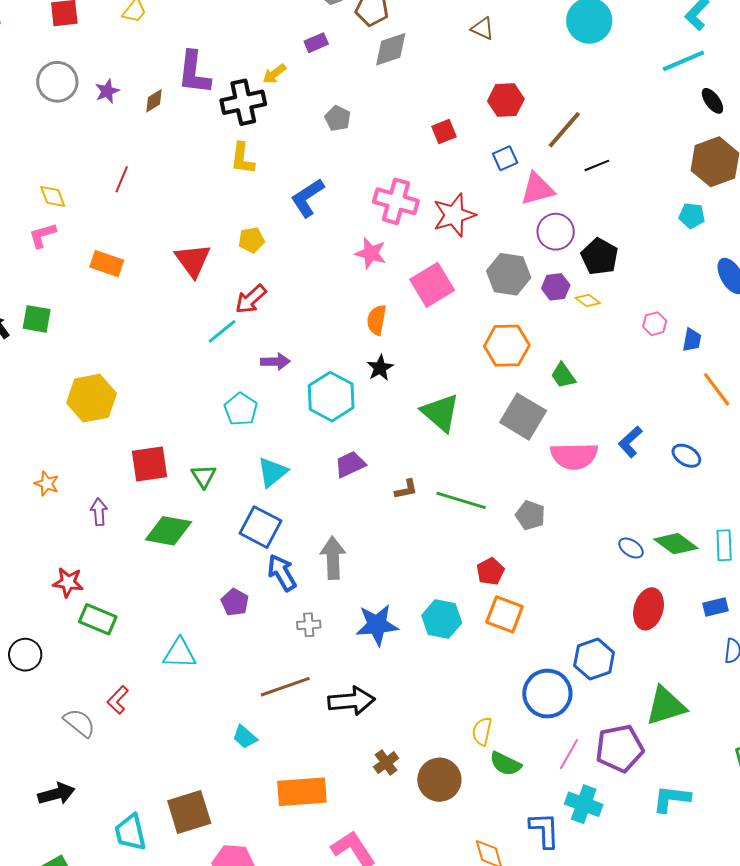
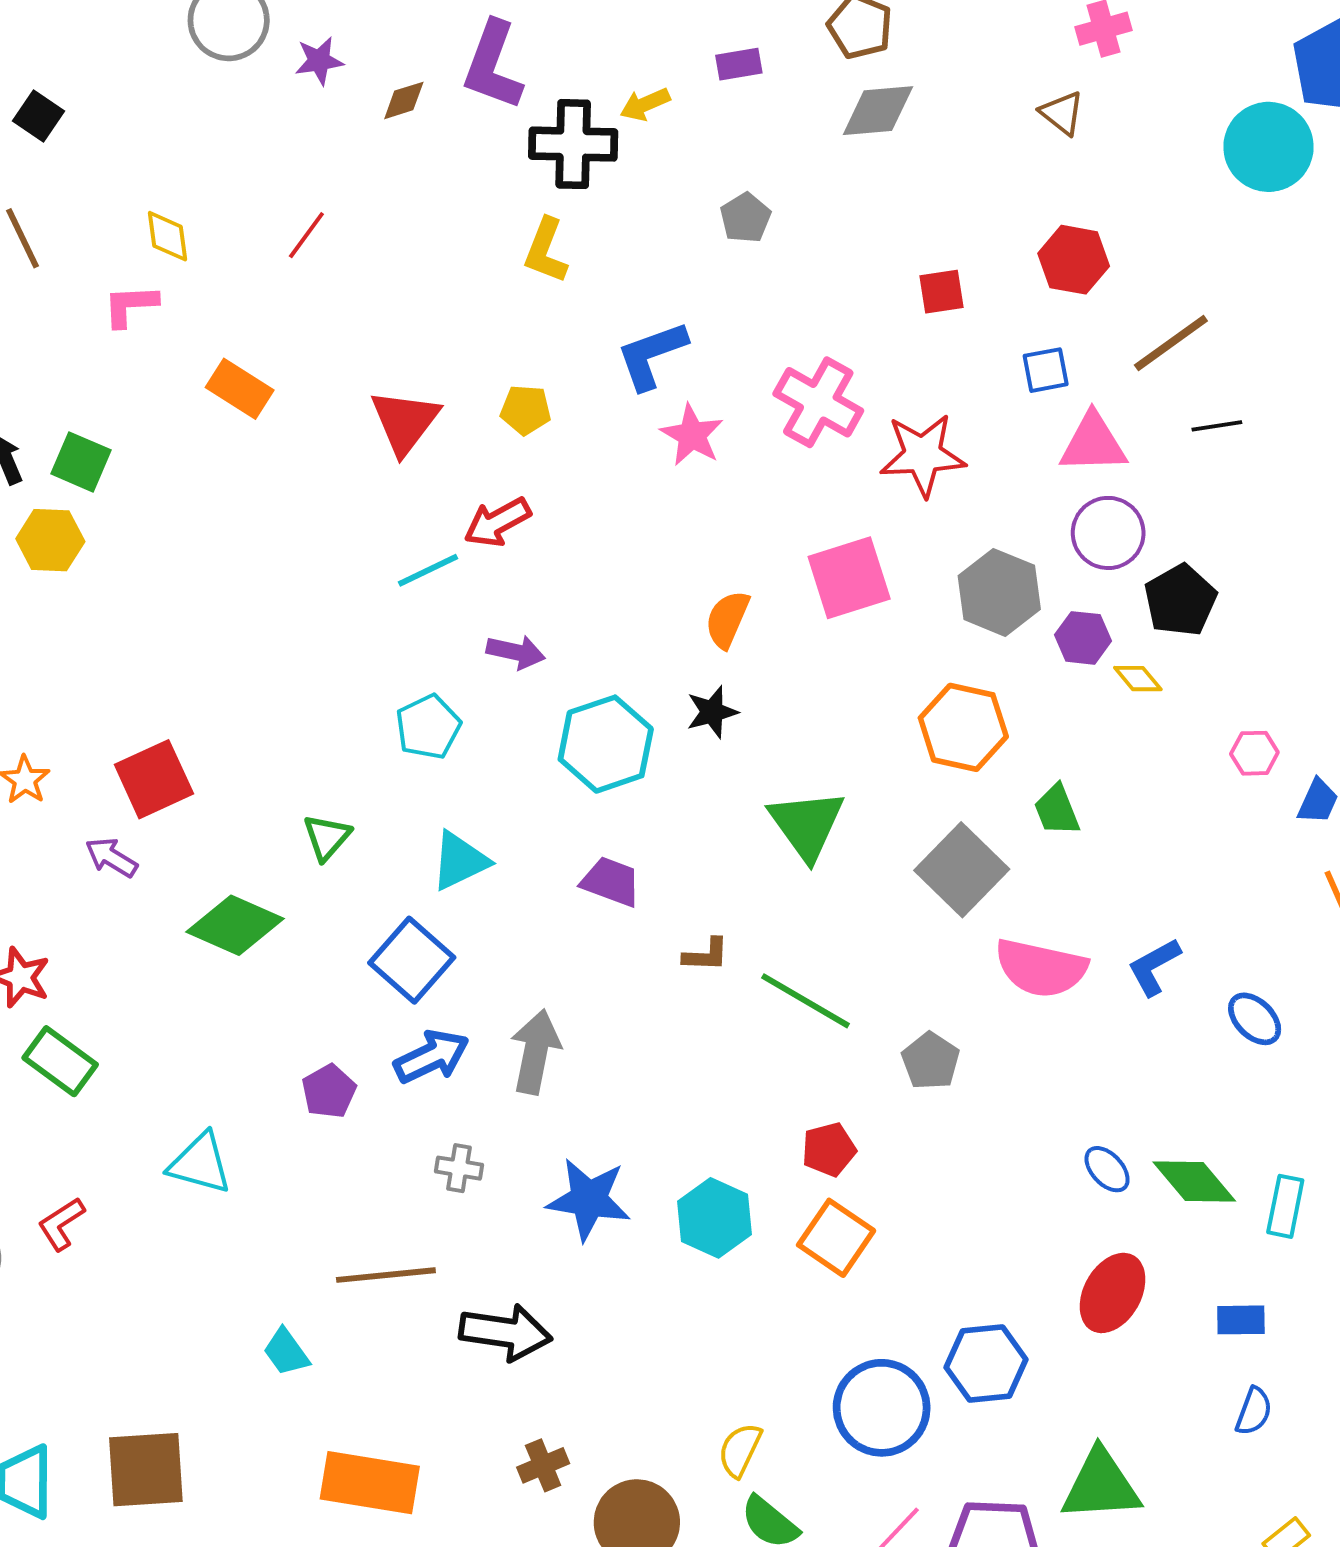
pink star: (371, 253) -> (692, 435), moved
yellow hexagon: (92, 398) -> (50, 540), moved, size x0.7
red square: (150, 464) -> (154, 779), moved, turned -30
purple trapezoid: (350, 464) -> (611, 882), turned 32
purple arrow: (99, 512) -> (111, 857), turned -68
blue arrow: (282, 573) -> (432, 1057), turned 81

